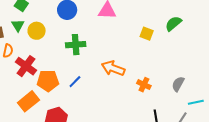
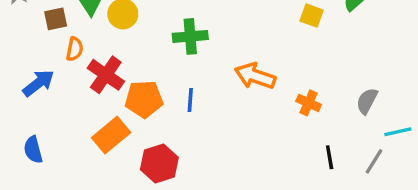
blue line: (75, 82) -> (190, 100), turned -40

